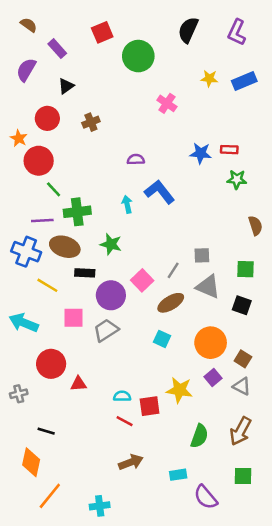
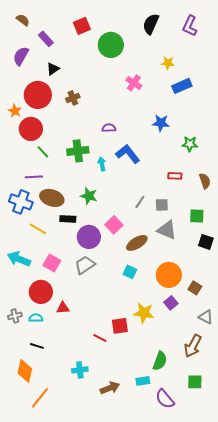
blue rectangle: (244, 81) -> (182, 86), moved
red circle: (47, 118) -> (38, 95), size x1.4
red rectangle: (229, 150) -> (175, 176), moved
green cross: (77, 212) -> (78, 151), moved
gray line: (173, 270) -> (140, 202), moved
black square: (242, 305) -> (206, 242), moved
pink square: (74, 318) -> (52, 263), moved, turned 30
gray triangle: (242, 386) -> (206, 317), moved
cyan semicircle: (122, 396) -> (36, 318), moved
green semicircle: (199, 436) -> (160, 361), moved
brown arrow: (131, 462) -> (110, 388), moved
cyan cross: (100, 506) -> (80, 370), moved

